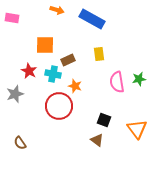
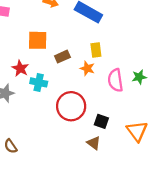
cyan cross: (53, 74) -> (39, 82), moved
orange star: (75, 86) -> (87, 68), moved
red circle: (59, 106) -> (71, 106), moved

